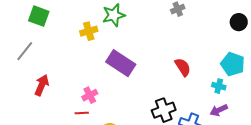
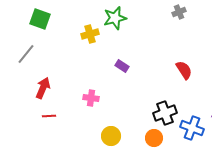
purple rectangle: (121, 63) -> (122, 66), size x0.5
pink cross: (90, 95) -> (91, 98), turned 35
red line: (82, 113) -> (49, 116), moved

